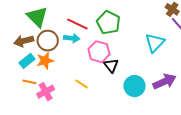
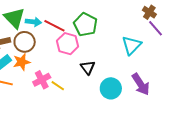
cyan arrow: (72, 38) -> (33, 22), moved
pink hexagon: (99, 52) -> (68, 44), moved
purple arrow: (164, 82) -> (141, 84), turned 80
pink cross: (46, 92) -> (42, 80), moved

